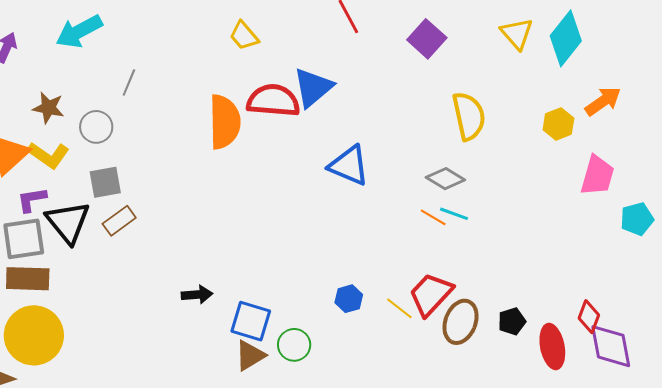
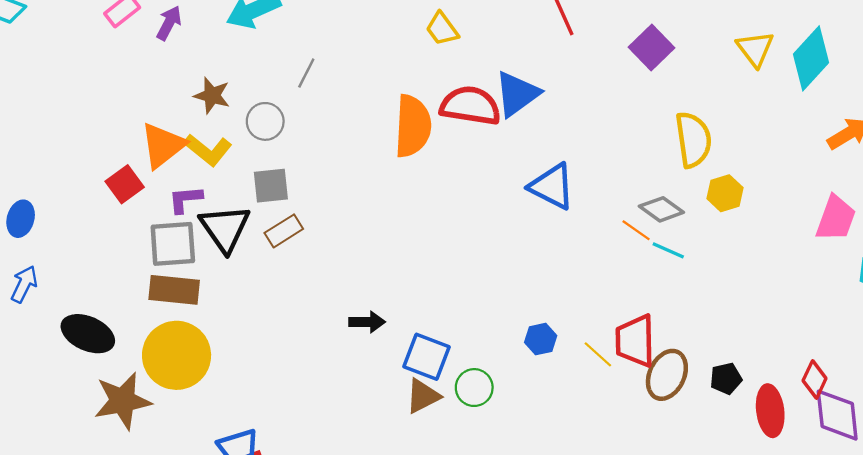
yellow hexagon: (558, 124) -> (725, 193), moved
orange line: (433, 217) -> (636, 230), moved
red trapezoid: (431, 294) -> (635, 341), turned -48

